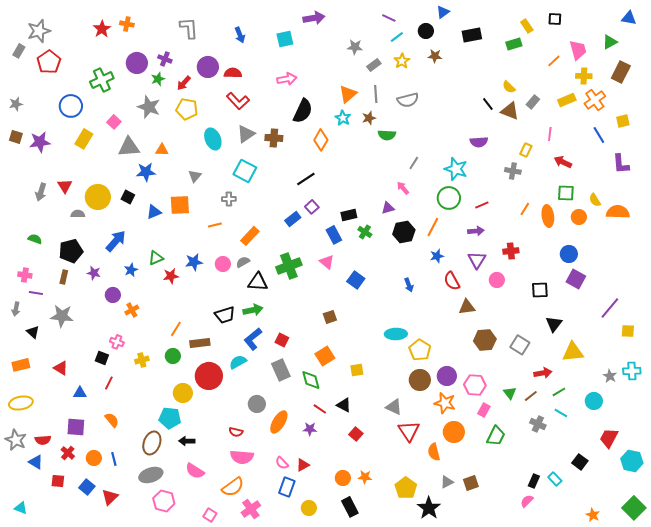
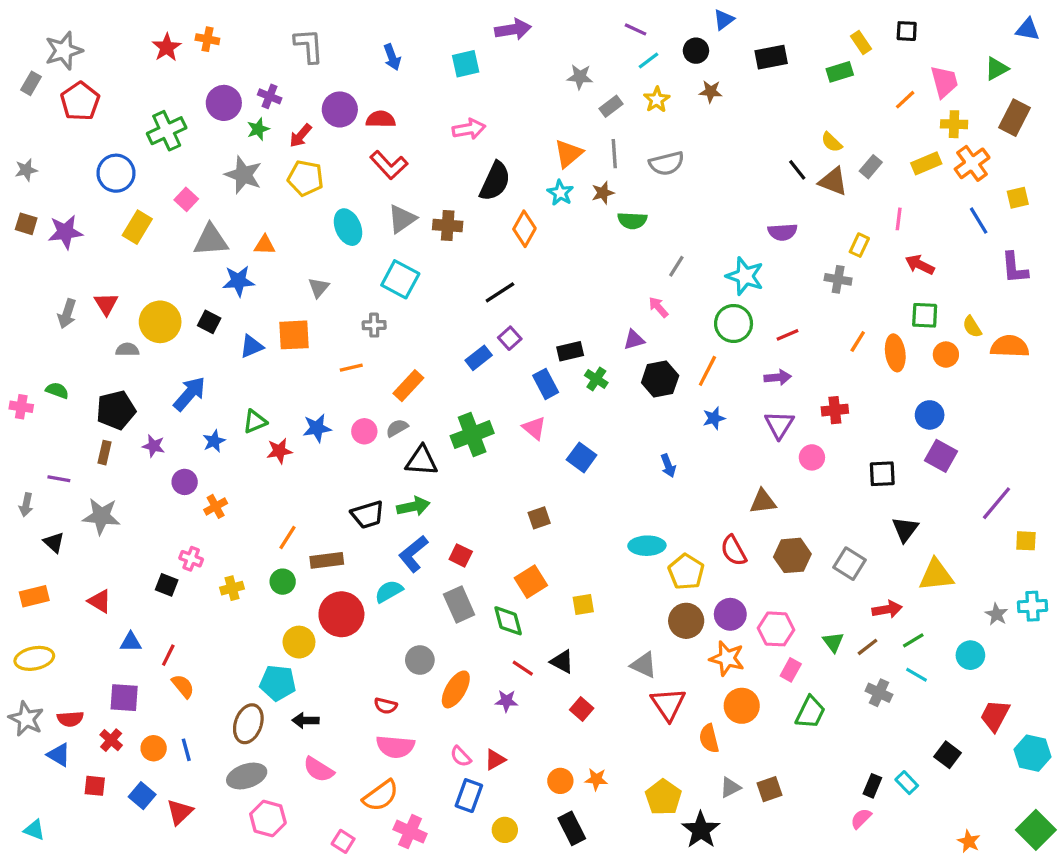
pink cross: (25, 275) -> (21, 407), moved
red semicircle: (452, 281) -> (734, 551), moved
red line: (109, 383) -> (168, 655), moved
pink cross: (251, 509) -> (410, 832), turned -30

